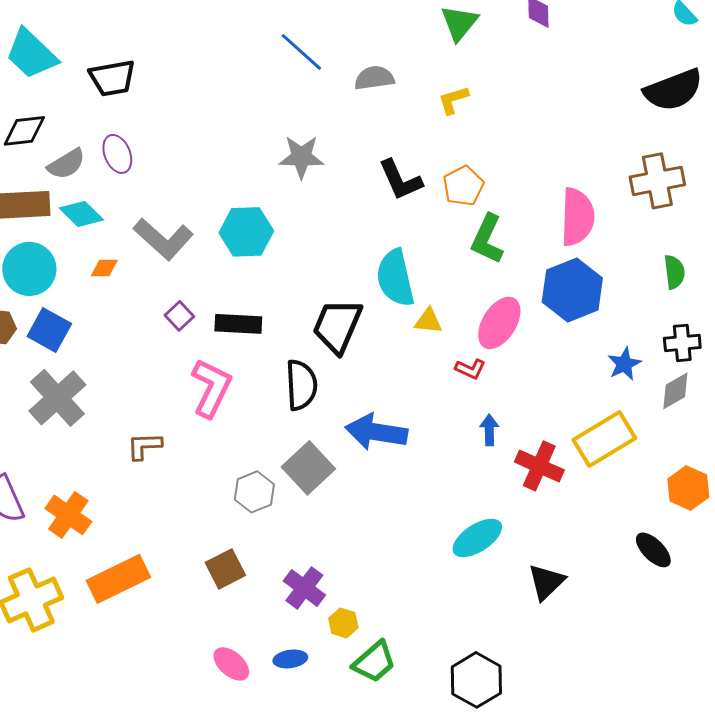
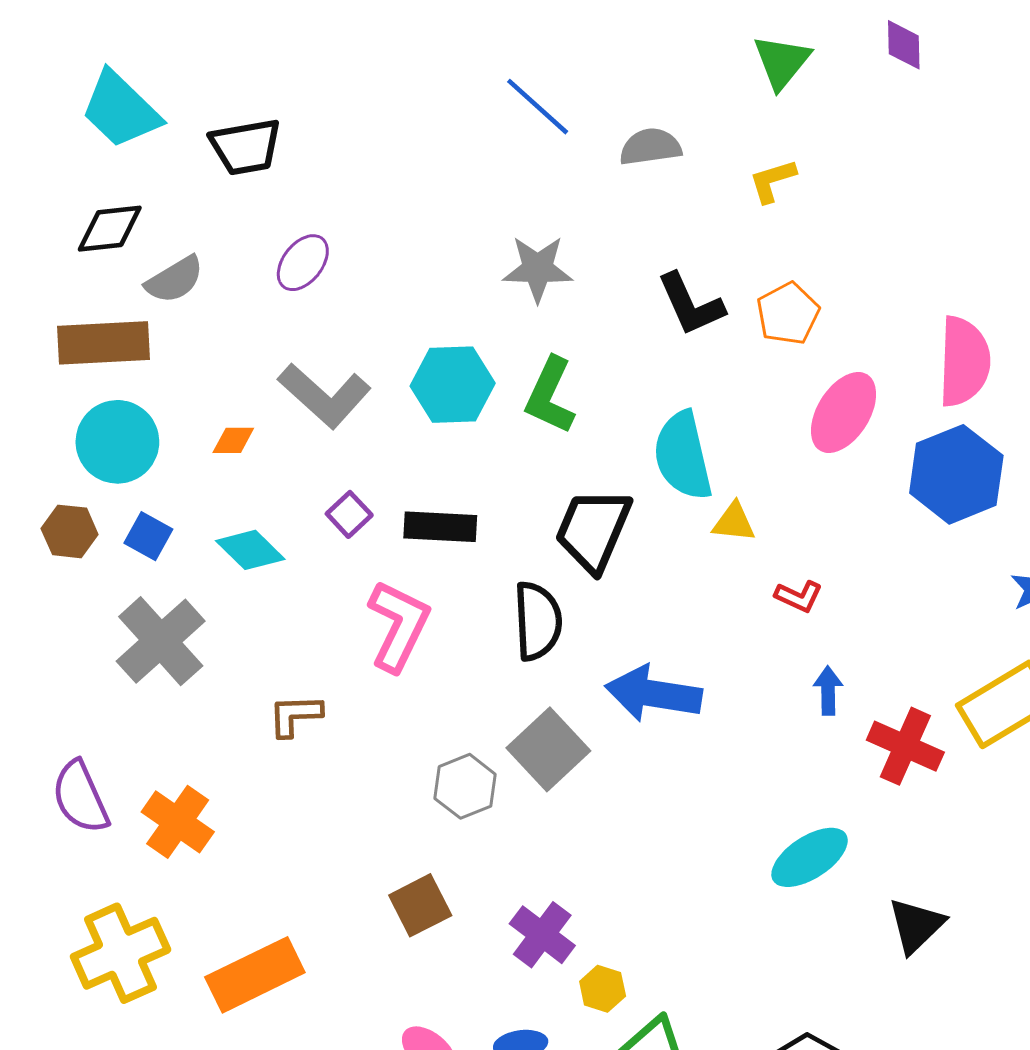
purple ellipse: (117, 154) -> (303, 263), moved, turned 60
cyan diamond: (81, 214) -> (250, 550), moved
green L-shape: (487, 239) -> (550, 395), moved
pink ellipse: (499, 323) -> (844, 412), moved
blue square: (49, 330) -> (148, 536), size x0.7
orange rectangle: (118, 579) -> (255, 975), moved

